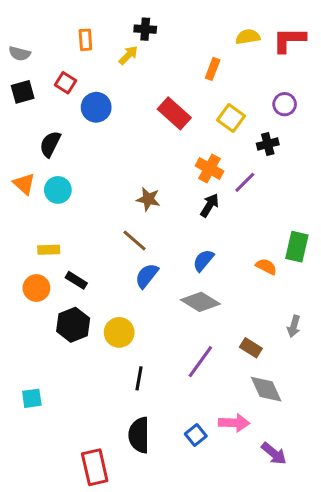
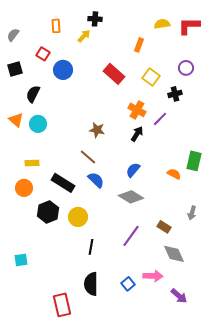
gray semicircle: (20, 54) -> (13, 35), turned 112
black square: (23, 92) -> (15, 69), moved
blue semicircle: (147, 276) -> (96, 180), turned 96
black rectangle: (76, 280) -> (63, 183), moved, size x1.6

